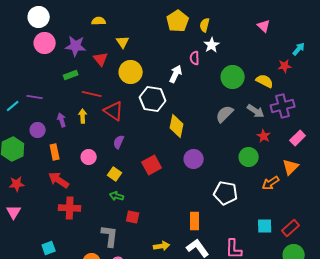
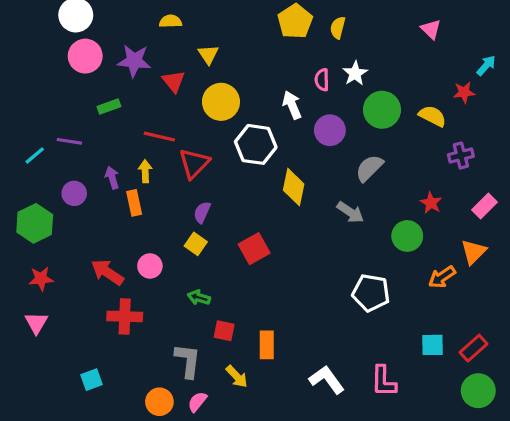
white star: (212, 45) -> (355, 73), moved
white arrow: (176, 74) -> (292, 105), turned -48
green rectangle: (71, 75) -> (109, 107), moved
purple cross: (283, 106) -> (461, 155), size x0.7
red triangle: (114, 111) -> (194, 163), turned 40
gray arrow: (256, 111) -> (350, 212), moved
orange rectangle: (55, 152) -> (134, 203), moved
pink circle: (89, 157) -> (150, 266), moved
purple circle: (194, 159) -> (330, 130), moved
yellow square: (115, 174) -> (196, 244), moved
orange rectangle: (195, 221) -> (267, 345), moved
yellow arrow: (162, 246) -> (237, 376), moved, turned 56

